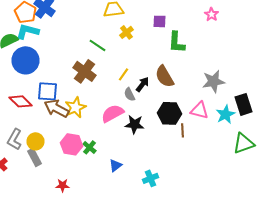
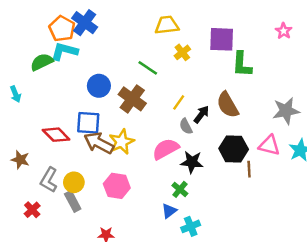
purple square: (160, 21) -> (222, 39), size x1.6
blue circle: (26, 60) -> (99, 86), moved, size x0.7
green cross: (90, 147) -> (180, 189), moved
cyan cross: (150, 178) -> (191, 226), moved

